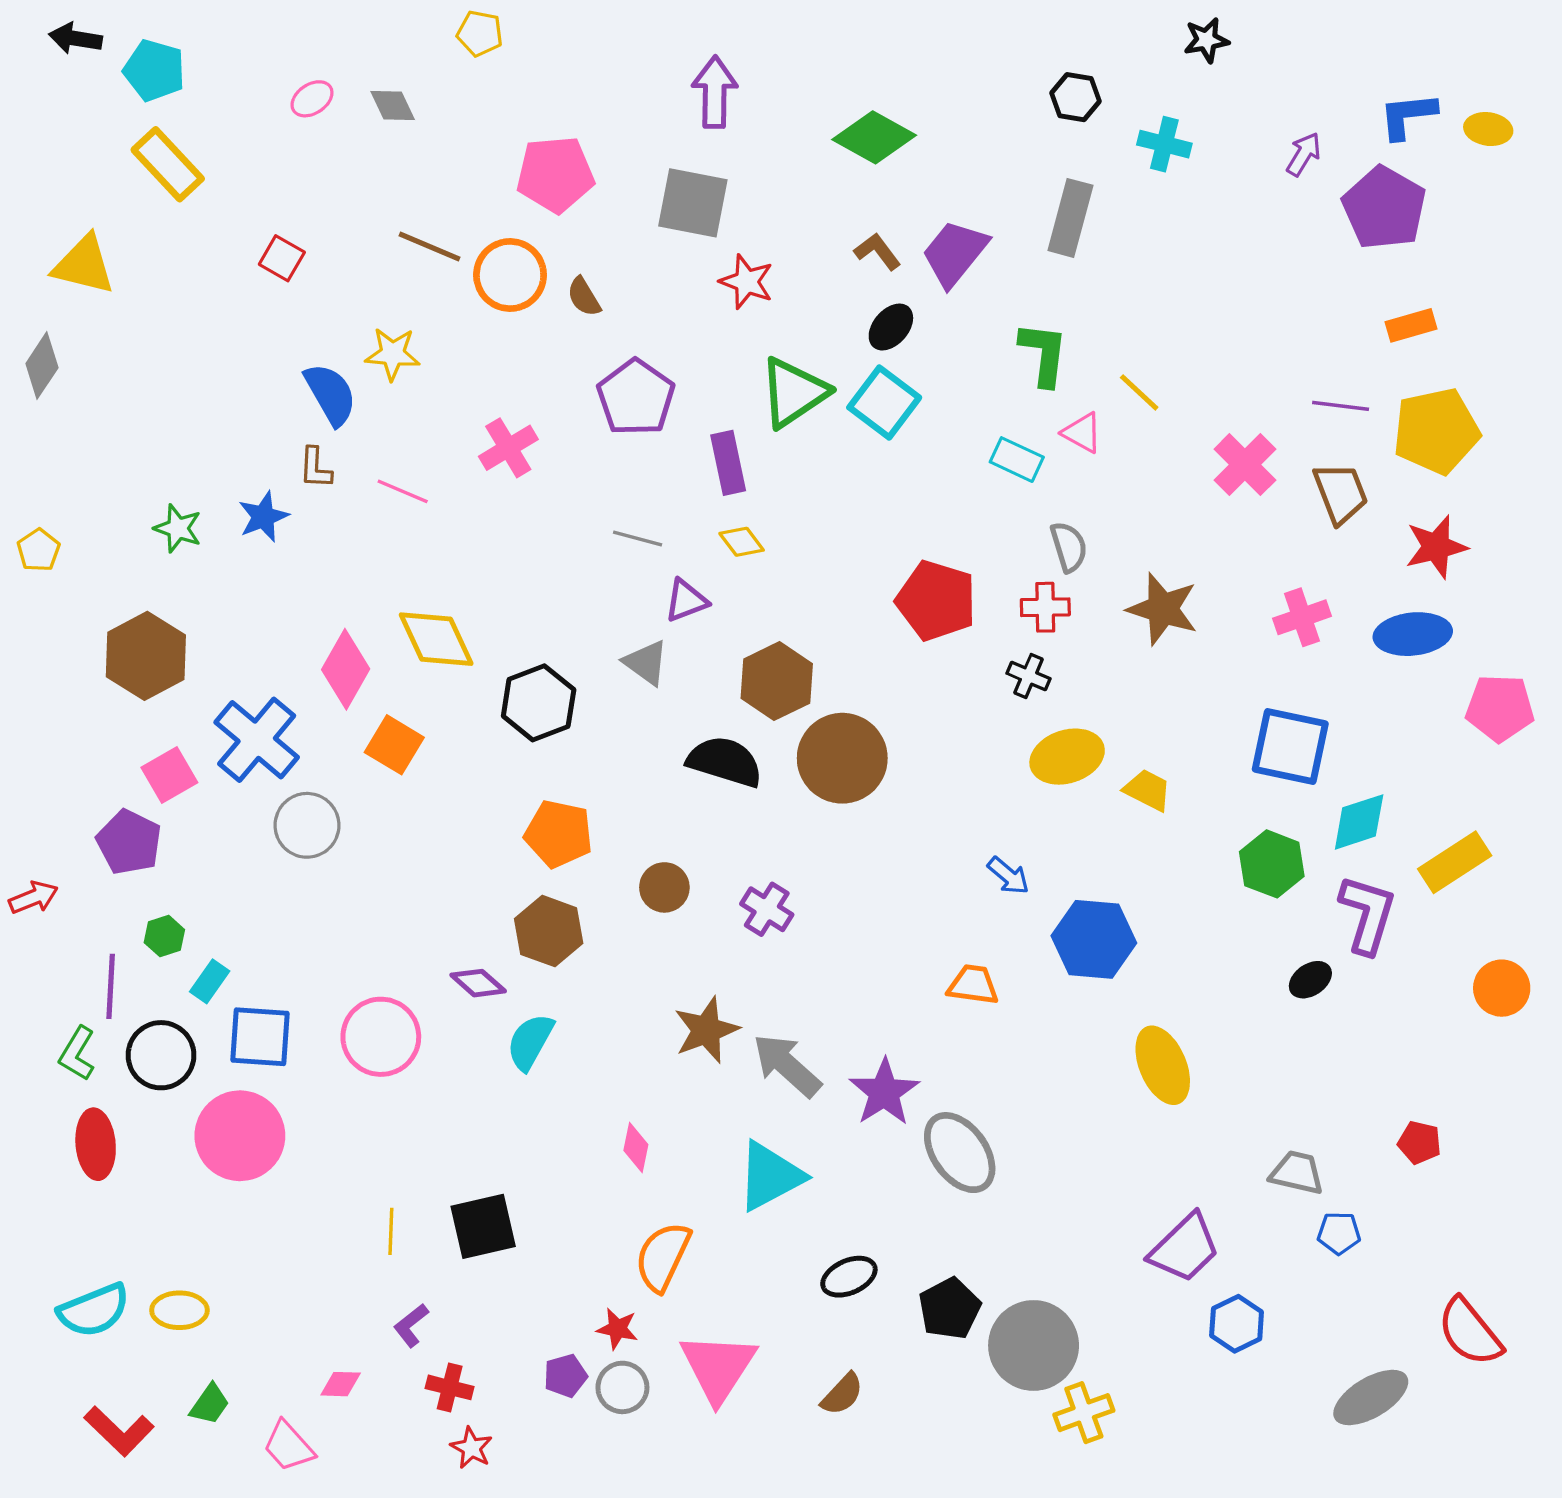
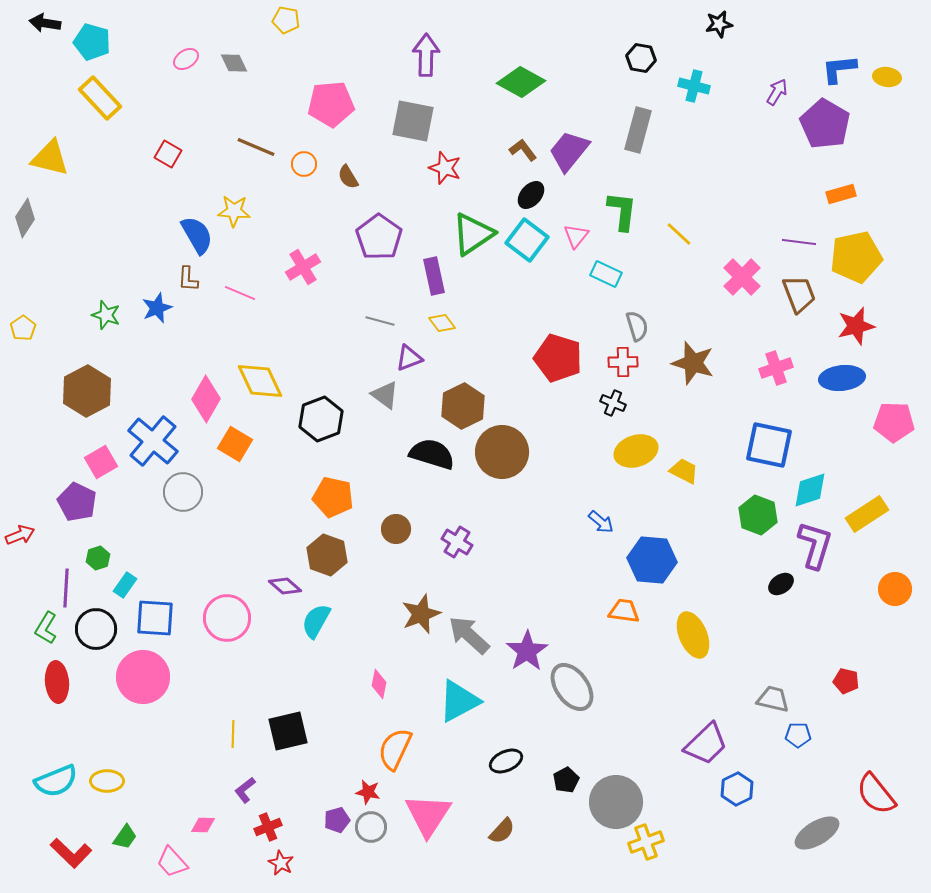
orange circle: (510, 275) -> (304, 164), size x0.6
pink triangle: (1082, 433) -> (576, 236), moved, turned 40
orange trapezoid: (973, 985) -> (624, 611), moved
black pentagon: (950, 1309) -> (566, 780), size x0.7
red cross: (450, 1387) -> (268, 827), turned -36

